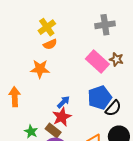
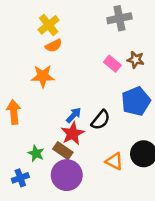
pink rectangle: (97, 61) -> (112, 64), size x0.6
blue pentagon: (100, 98) -> (136, 101), moved
black semicircle: (113, 108) -> (101, 120), moved

